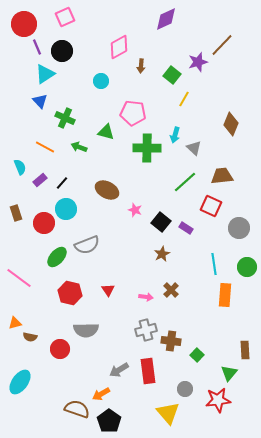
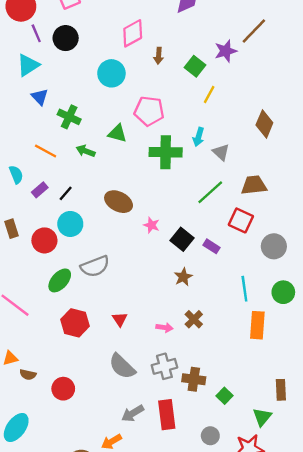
cyan triangle: (45, 74) -> (28, 65), moved
cyan circle: (101, 81) -> (111, 73), size x1.5
gray semicircle: (86, 330) -> (122, 366), moved, turned 45

